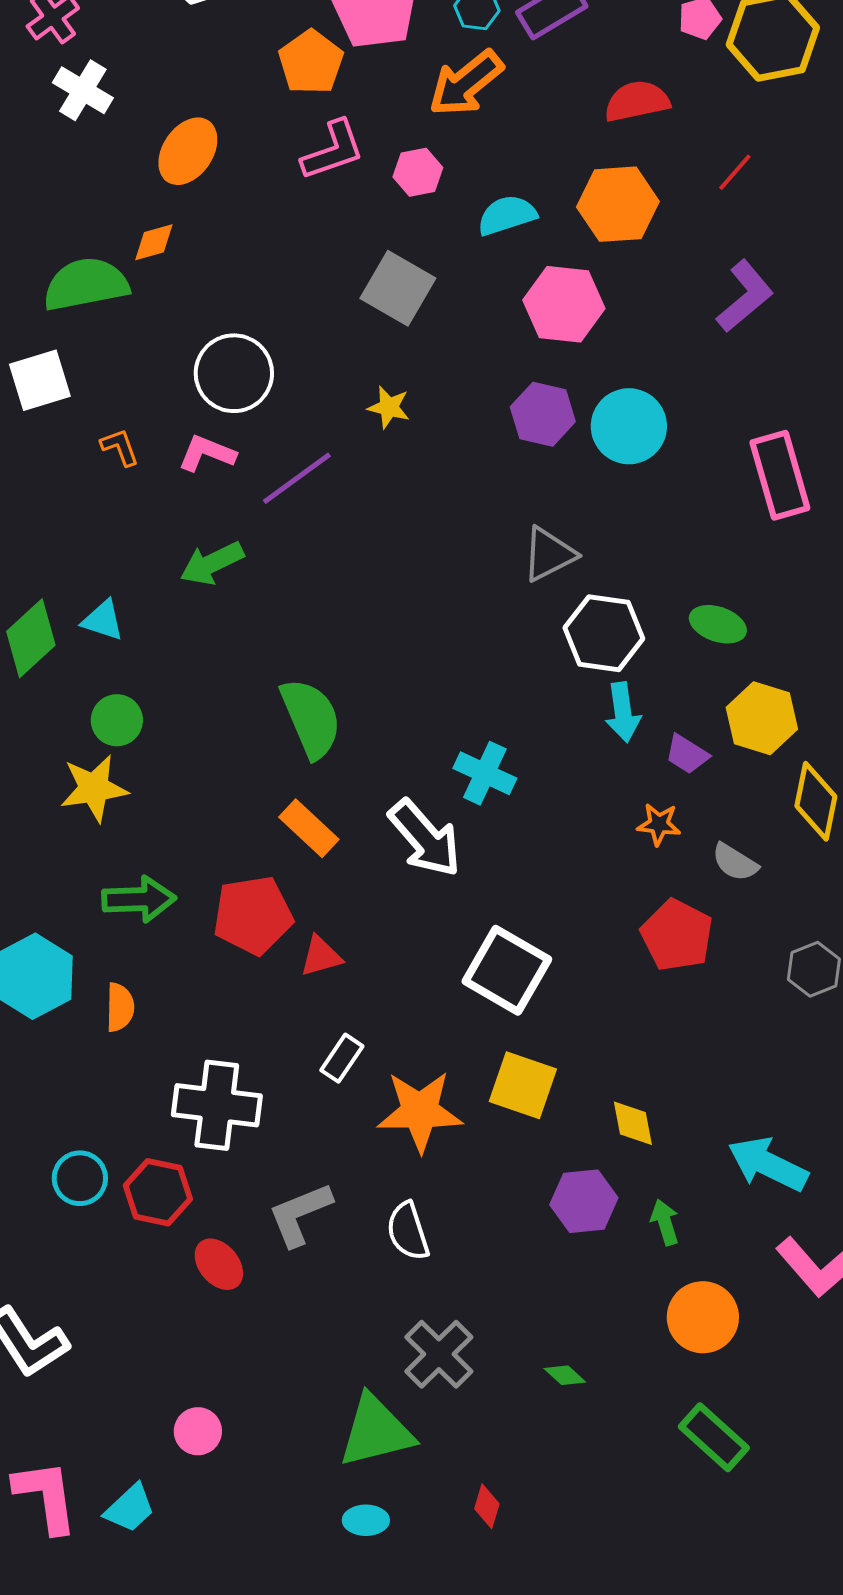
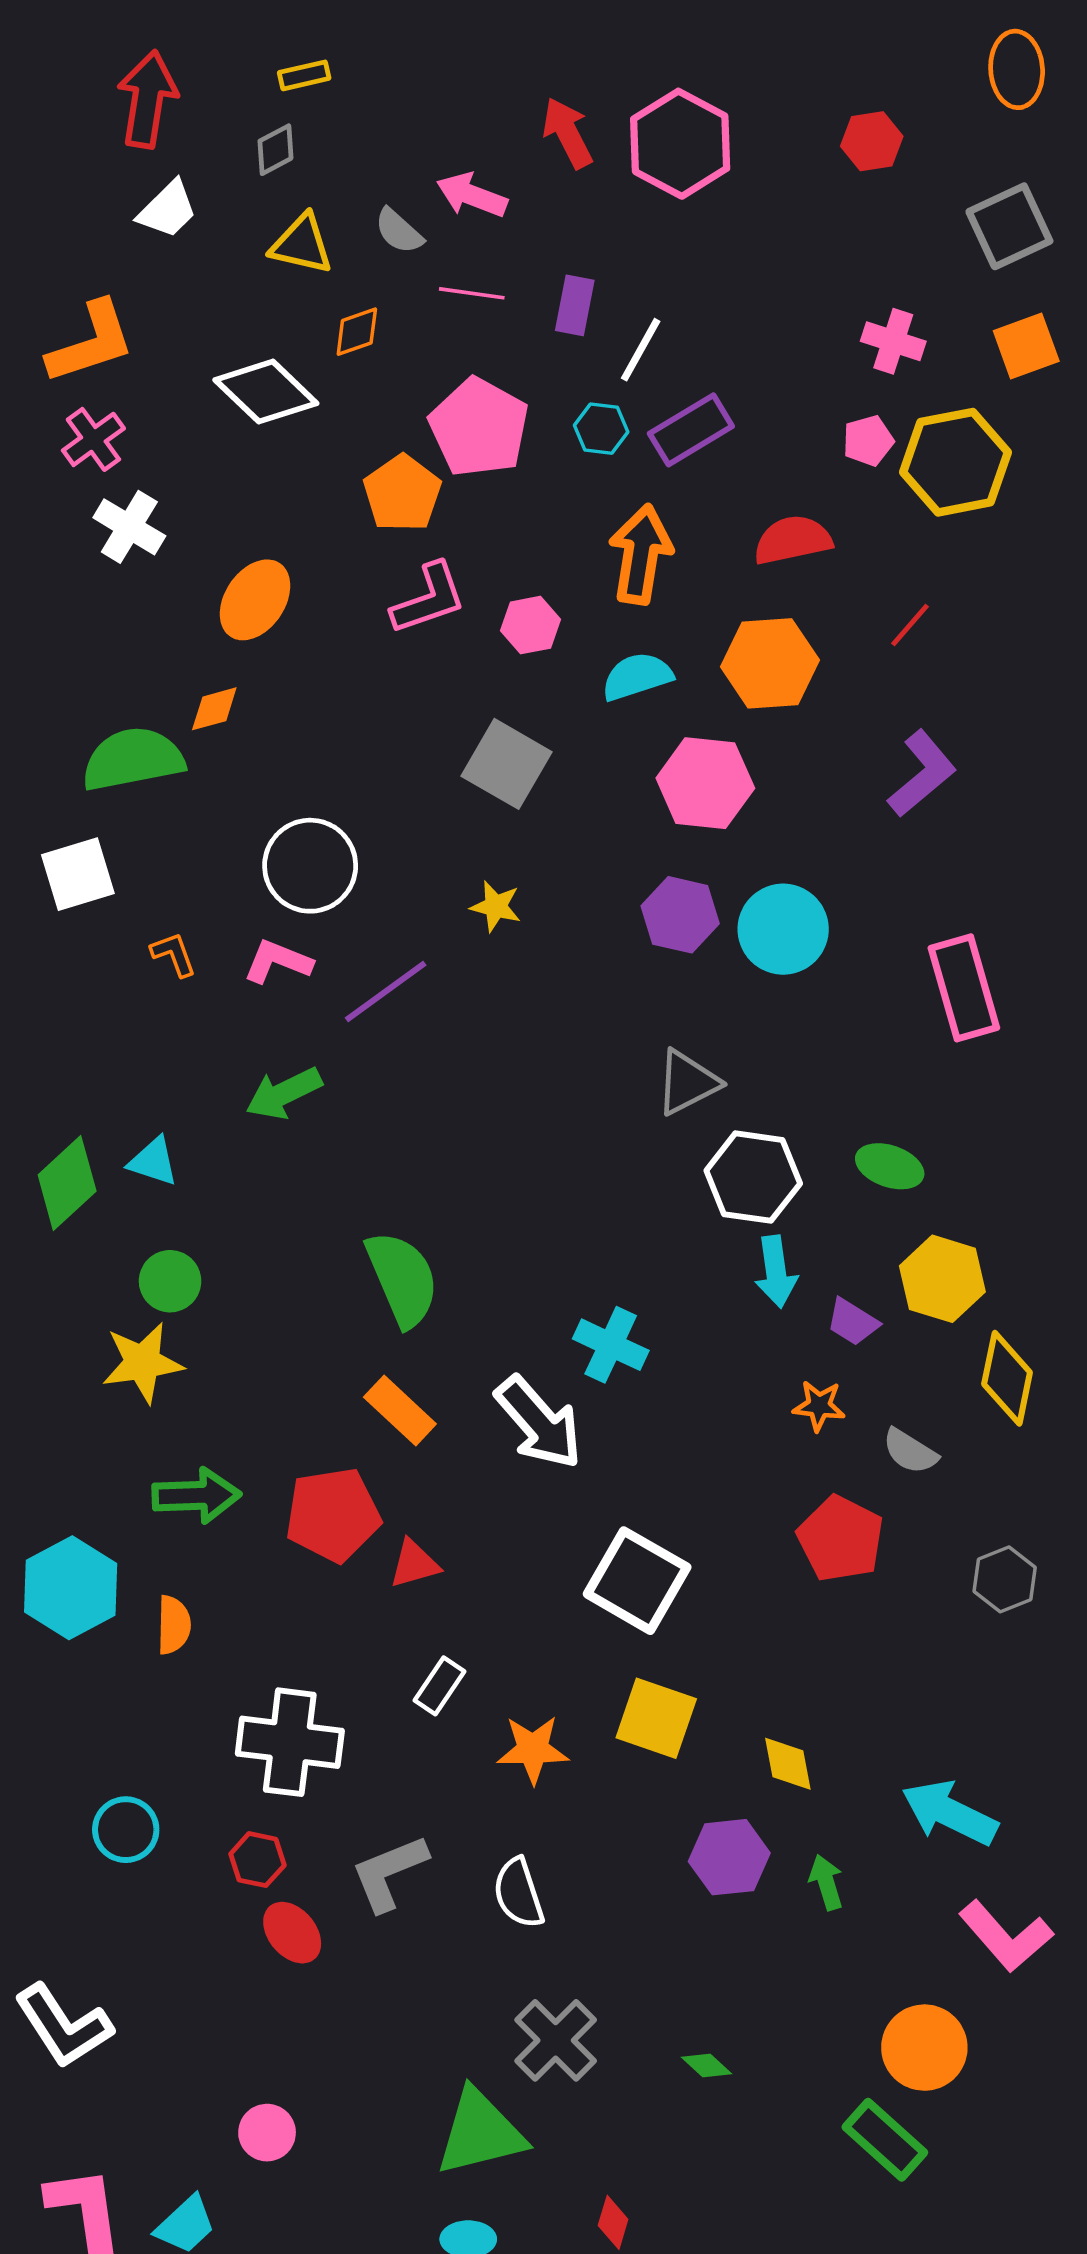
orange arrow: (466, 83) -> (641, 554), moved, turned 138
orange star: (420, 1111) -> (533, 1749), size x0.7
red hexagon: (158, 1192) -> (257, 1860), moved, size x0.7
orange circle: (703, 1317) -> (924, 2048), moved

